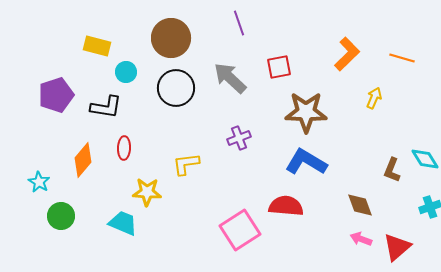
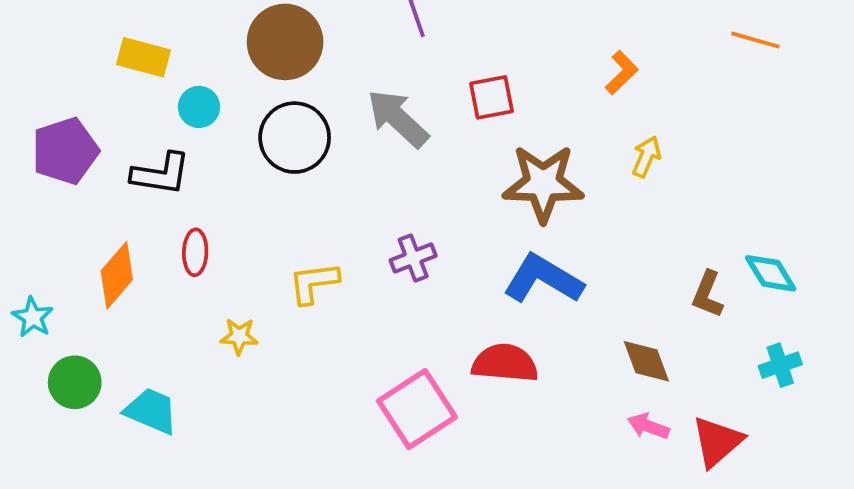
orange L-shape: (347, 54) -> (622, 73), size x0.7
orange line: (402, 58) -> (755, 40), moved
yellow arrow: (374, 98) -> (646, 157), moved
purple cross: (239, 138) -> (413, 258), moved
yellow star: (147, 192) -> (239, 336), size x0.7
cyan trapezoid: (123, 223) -> (151, 411), moved

